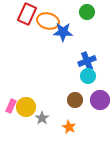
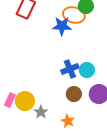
orange ellipse: (48, 21) -> (74, 15), moved
blue cross: (87, 61) -> (70, 69), moved

